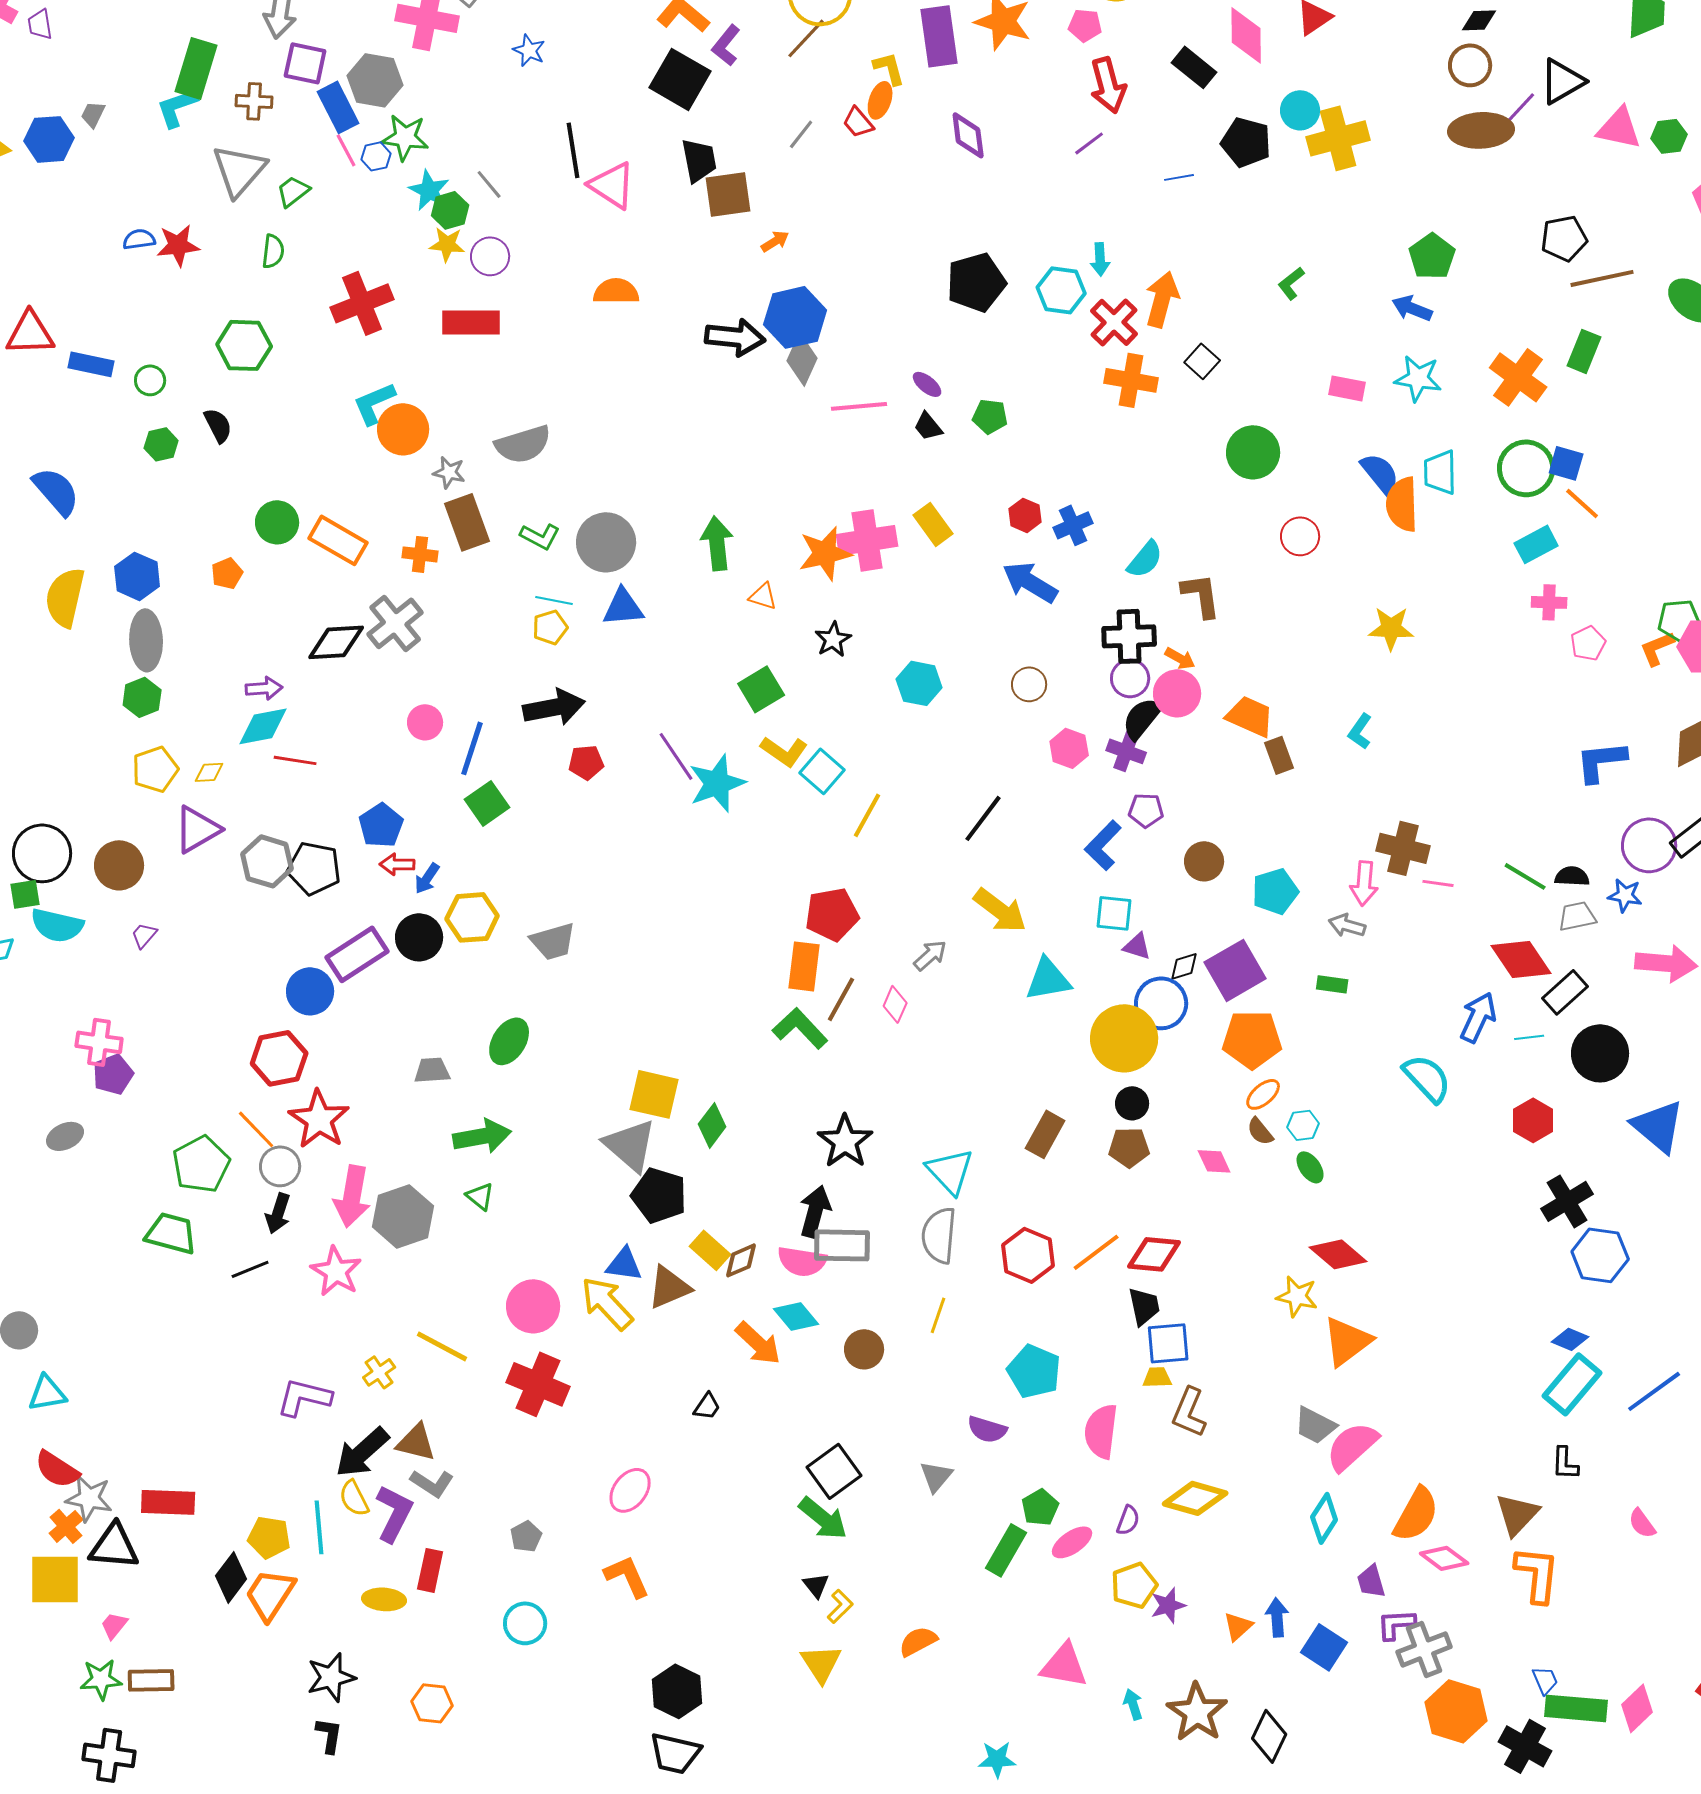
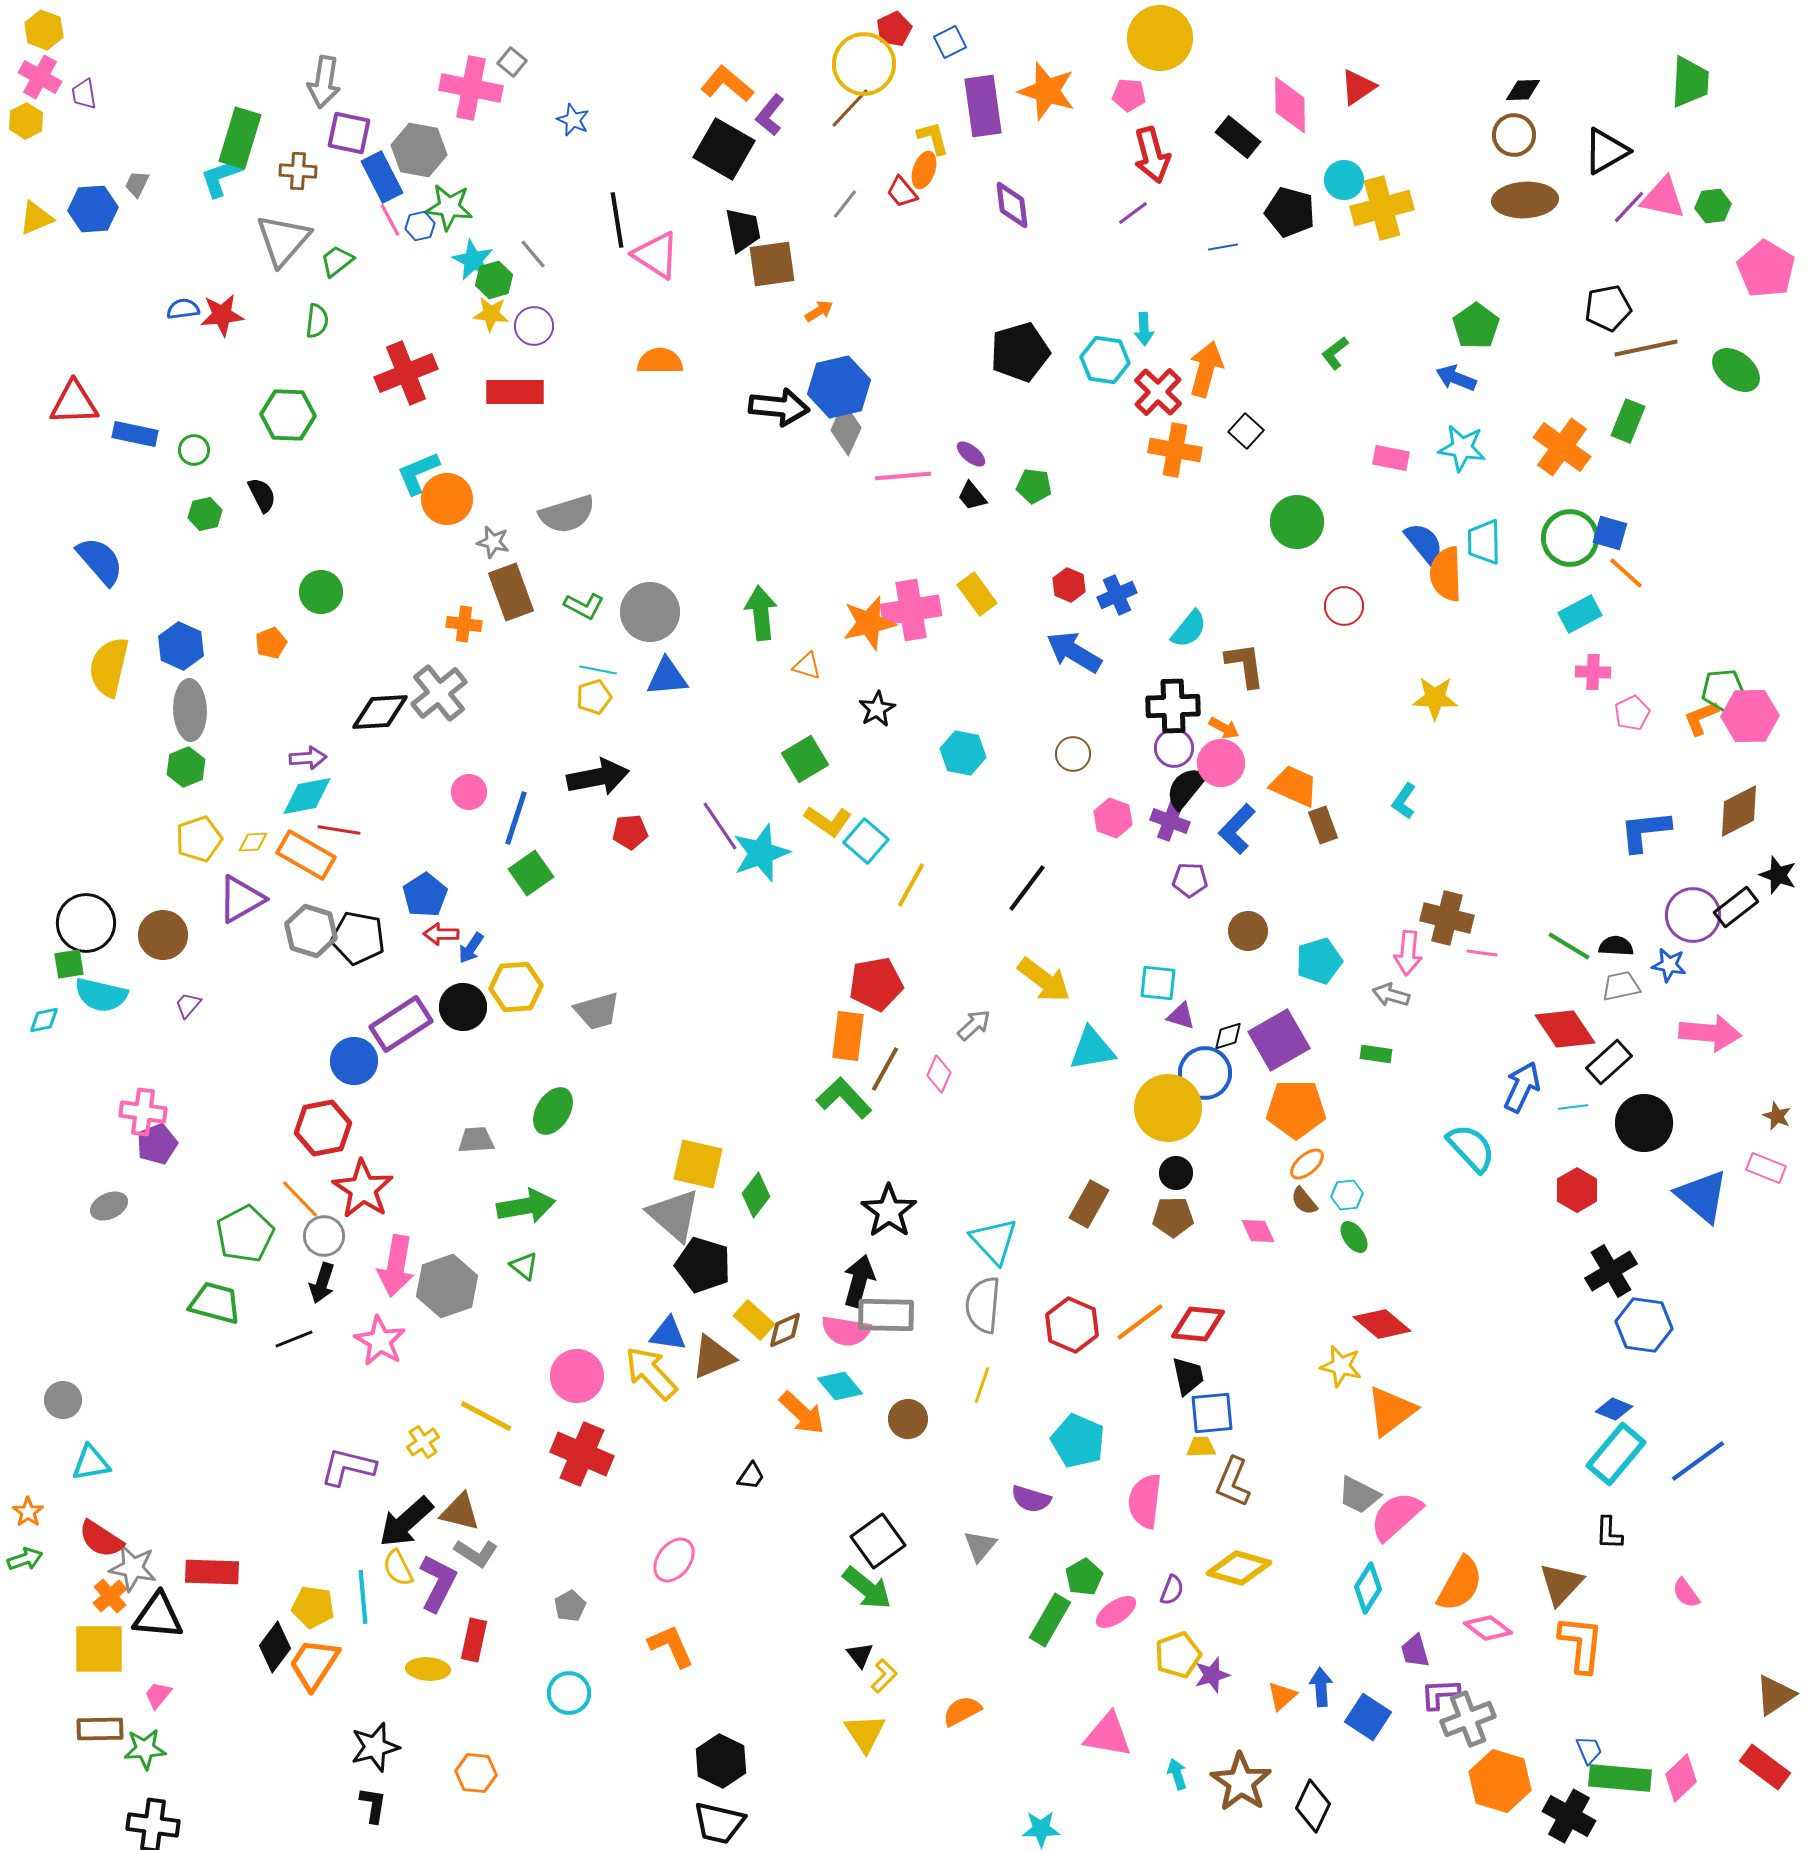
purple line: (1520, 108) -> (1629, 207), moved
orange rectangle: (338, 540) -> (306, 855), moved
blue L-shape: (1103, 845) -> (1237, 829), moved
brown rectangle: (151, 1680) -> (100, 1729), moved

